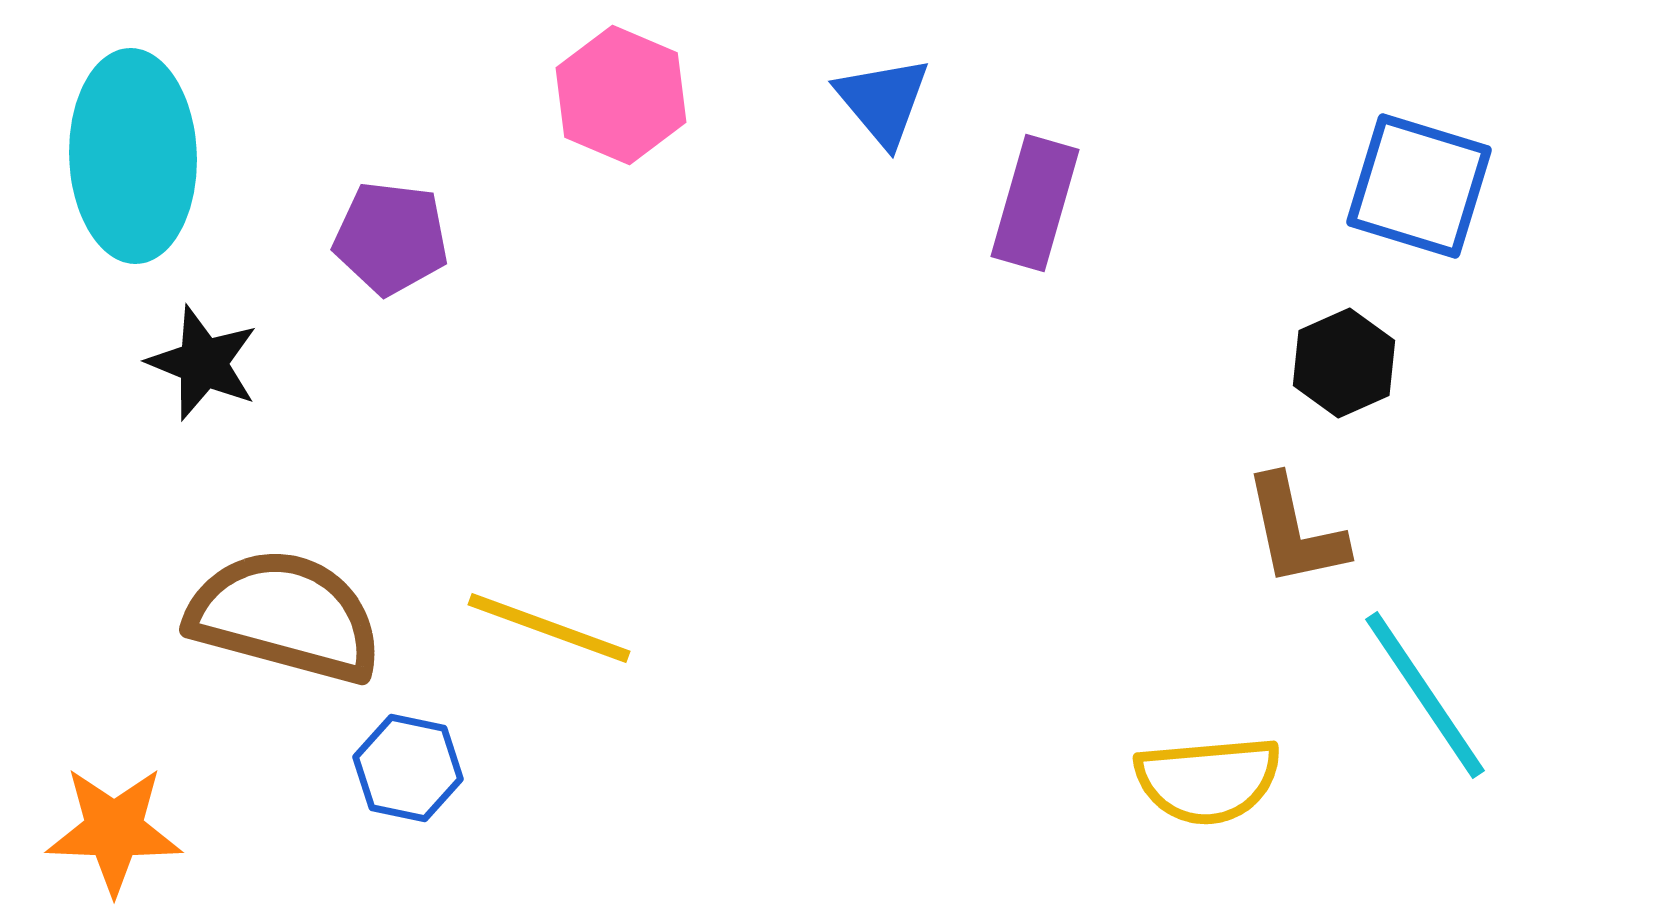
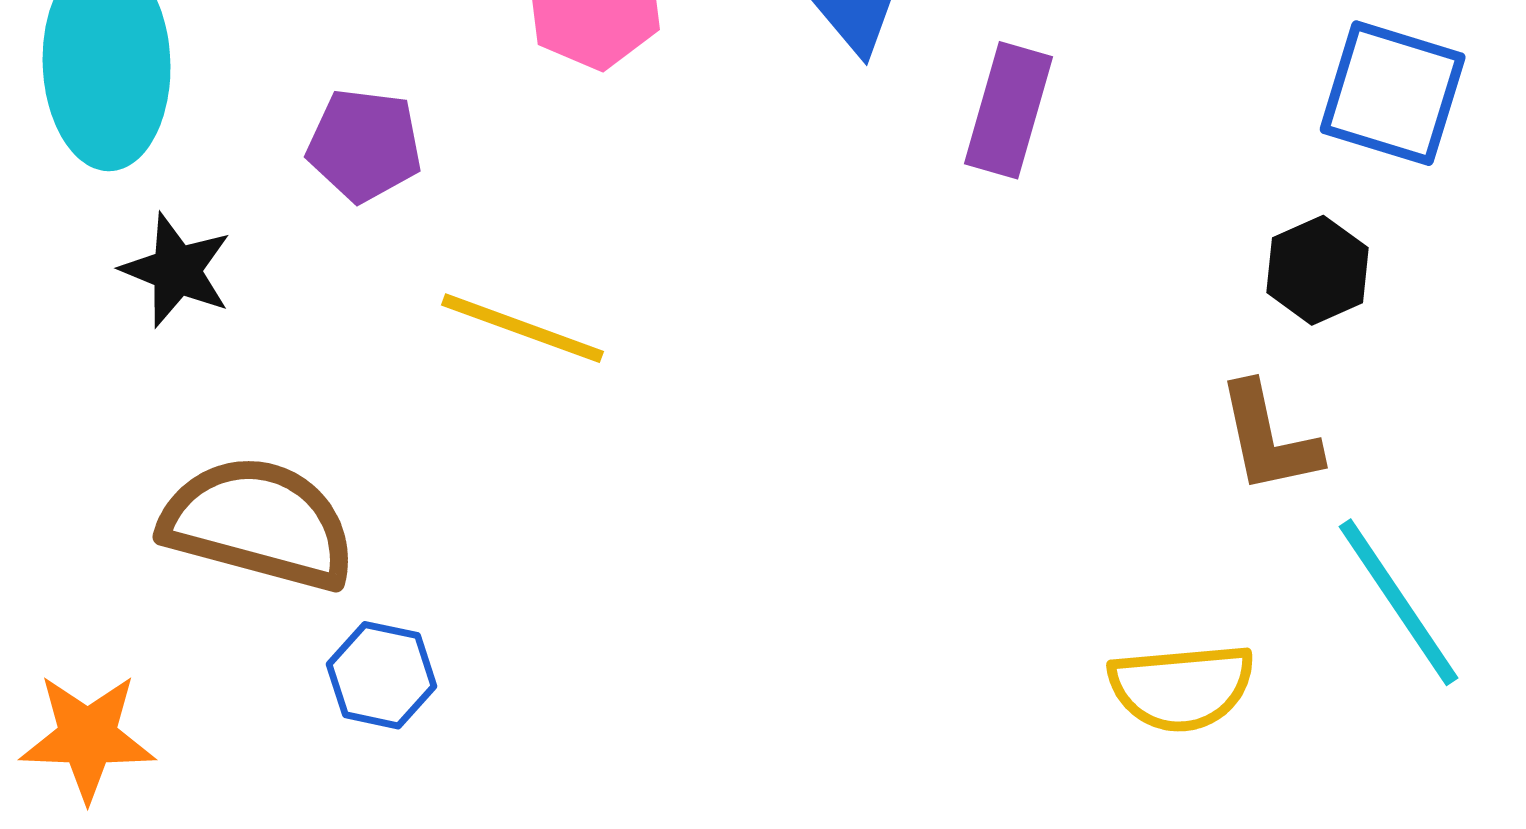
yellow line: (549, 628) -> (523, 328), moved

